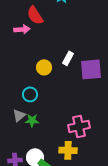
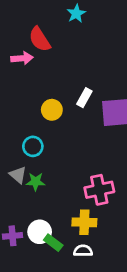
gray triangle: (19, 115) -> (18, 175), turned -40

